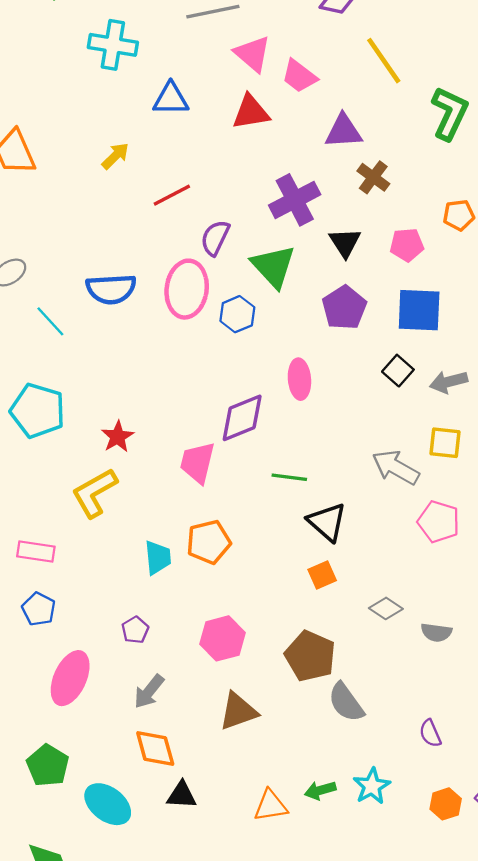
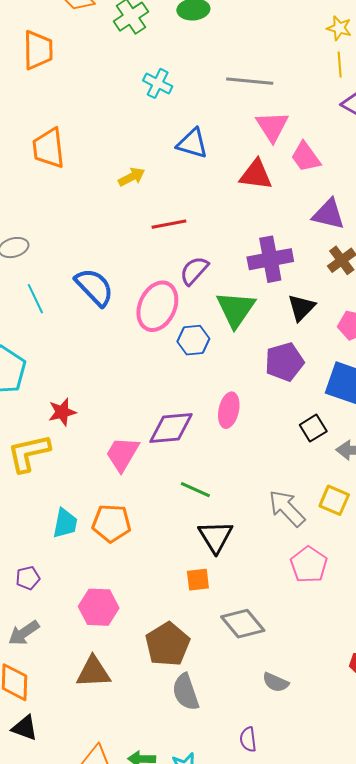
cyan cross: (113, 45) -> (158, 83), size x0.7
blue semicircle: (111, 289) -> (94, 287), turned -147
gray diamond: (386, 608) -> (243, 624), size x1.5
gray semicircle: (436, 632) -> (276, 682), moved

